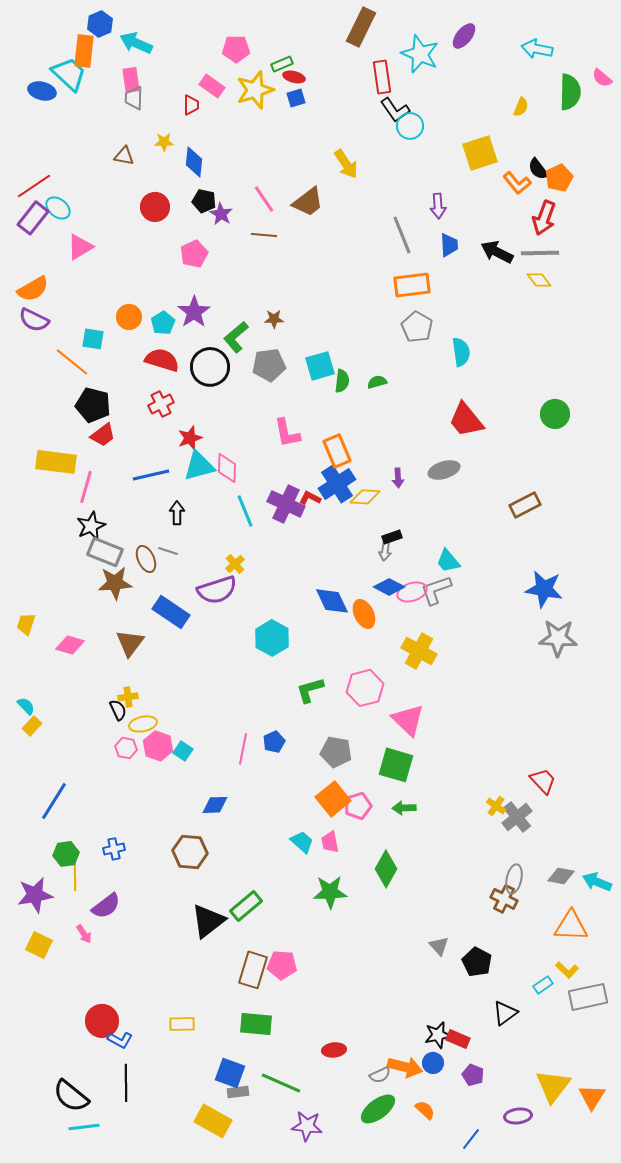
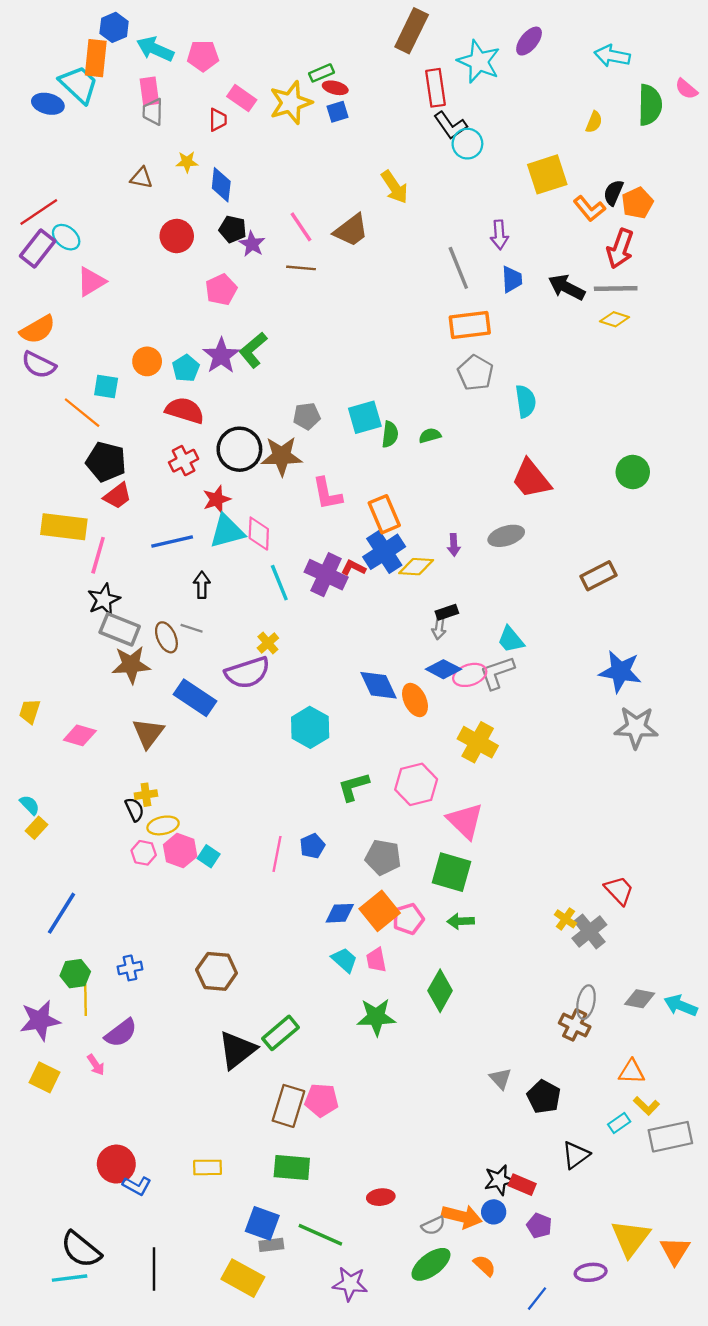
pink pentagon: (236, 49) -> (203, 56), moved
black semicircle: (538, 169) -> (613, 193), turned 60
yellow diamond: (539, 280) -> (615, 319), turned -35
brown star: (274, 319) -> (282, 456), moved, size x1.8
green L-shape: (236, 337) -> (253, 350), moved
gray pentagon: (269, 365) -> (307, 416), size x0.7
black circle: (210, 367) -> (239, 449), moved
blue diamond: (215, 805) -> (340, 913), moved
orange triangle: (571, 926) -> (632, 1072), moved, size x0.7
black line: (126, 1083) -> (154, 1269), moved
cyan line: (84, 1127) -> (70, 1278), moved

